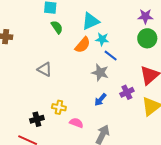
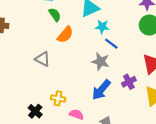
orange semicircle: (83, 45) -> (65, 35), moved
blue arrow: (100, 100) -> (101, 90), size x1.5
black cross: (37, 119) -> (35, 111), turned -32

